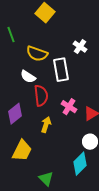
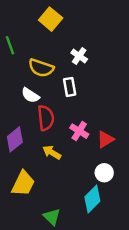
white cross: (80, 47) -> (79, 56), moved
white rectangle: (61, 70) -> (70, 87), size x0.7
yellow arrow: (46, 125) -> (52, 152), turned -77

